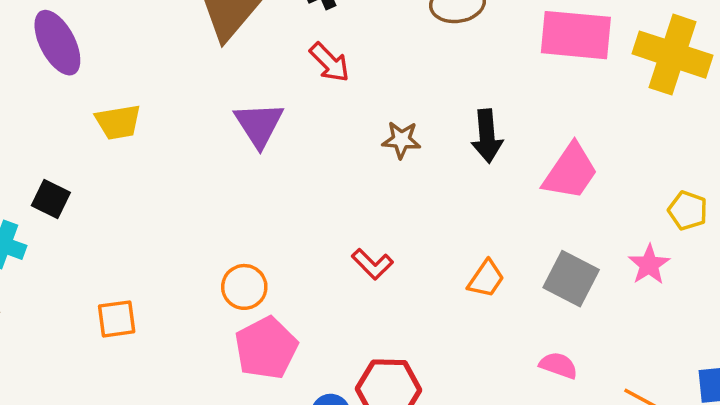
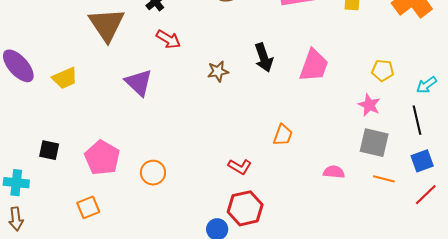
yellow trapezoid: (118, 122) -> (65, 78), moved
black square: (51, 199) -> (49, 150), moved
red L-shape: (372, 264) -> (240, 167), moved
gray square: (571, 279) -> (374, 143), moved
pink pentagon: (266, 348) -> (102, 158), moved

